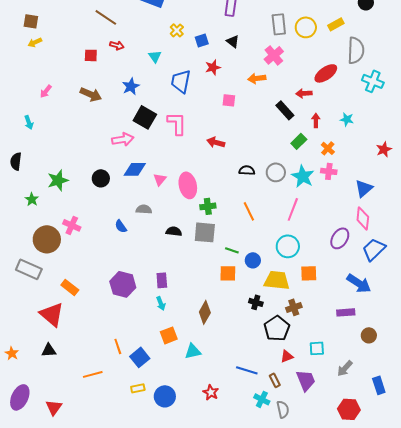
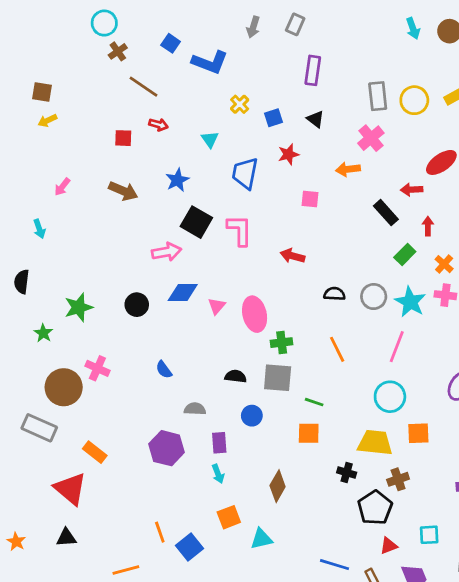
gray semicircle: (144, 209) -> (195, 409), moved
blue circle: (253, 260) -> (252, 416), moved

